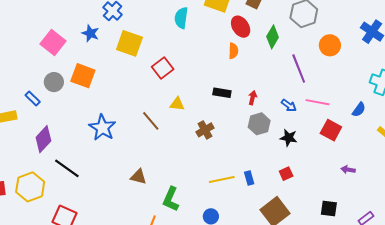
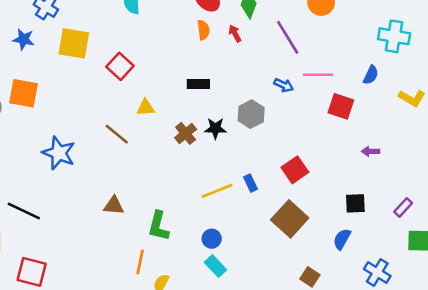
red arrow: (253, 98) -> (235, 34), moved, turned -32
black star: (289, 138) -> (215, 128), moved
red square: (286, 174) -> (295, 170), size x1.5

